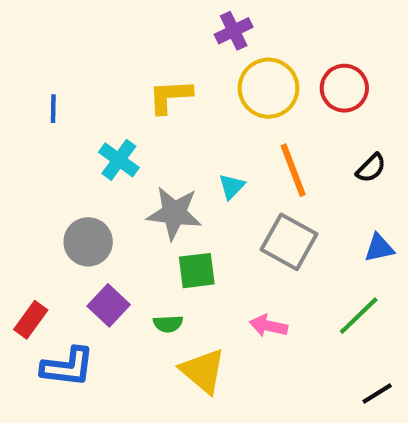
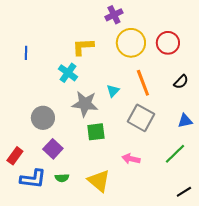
cyan cross: (119, 160) -> (68, 73), moved
green semicircle: (168, 324) -> (62, 178), moved

